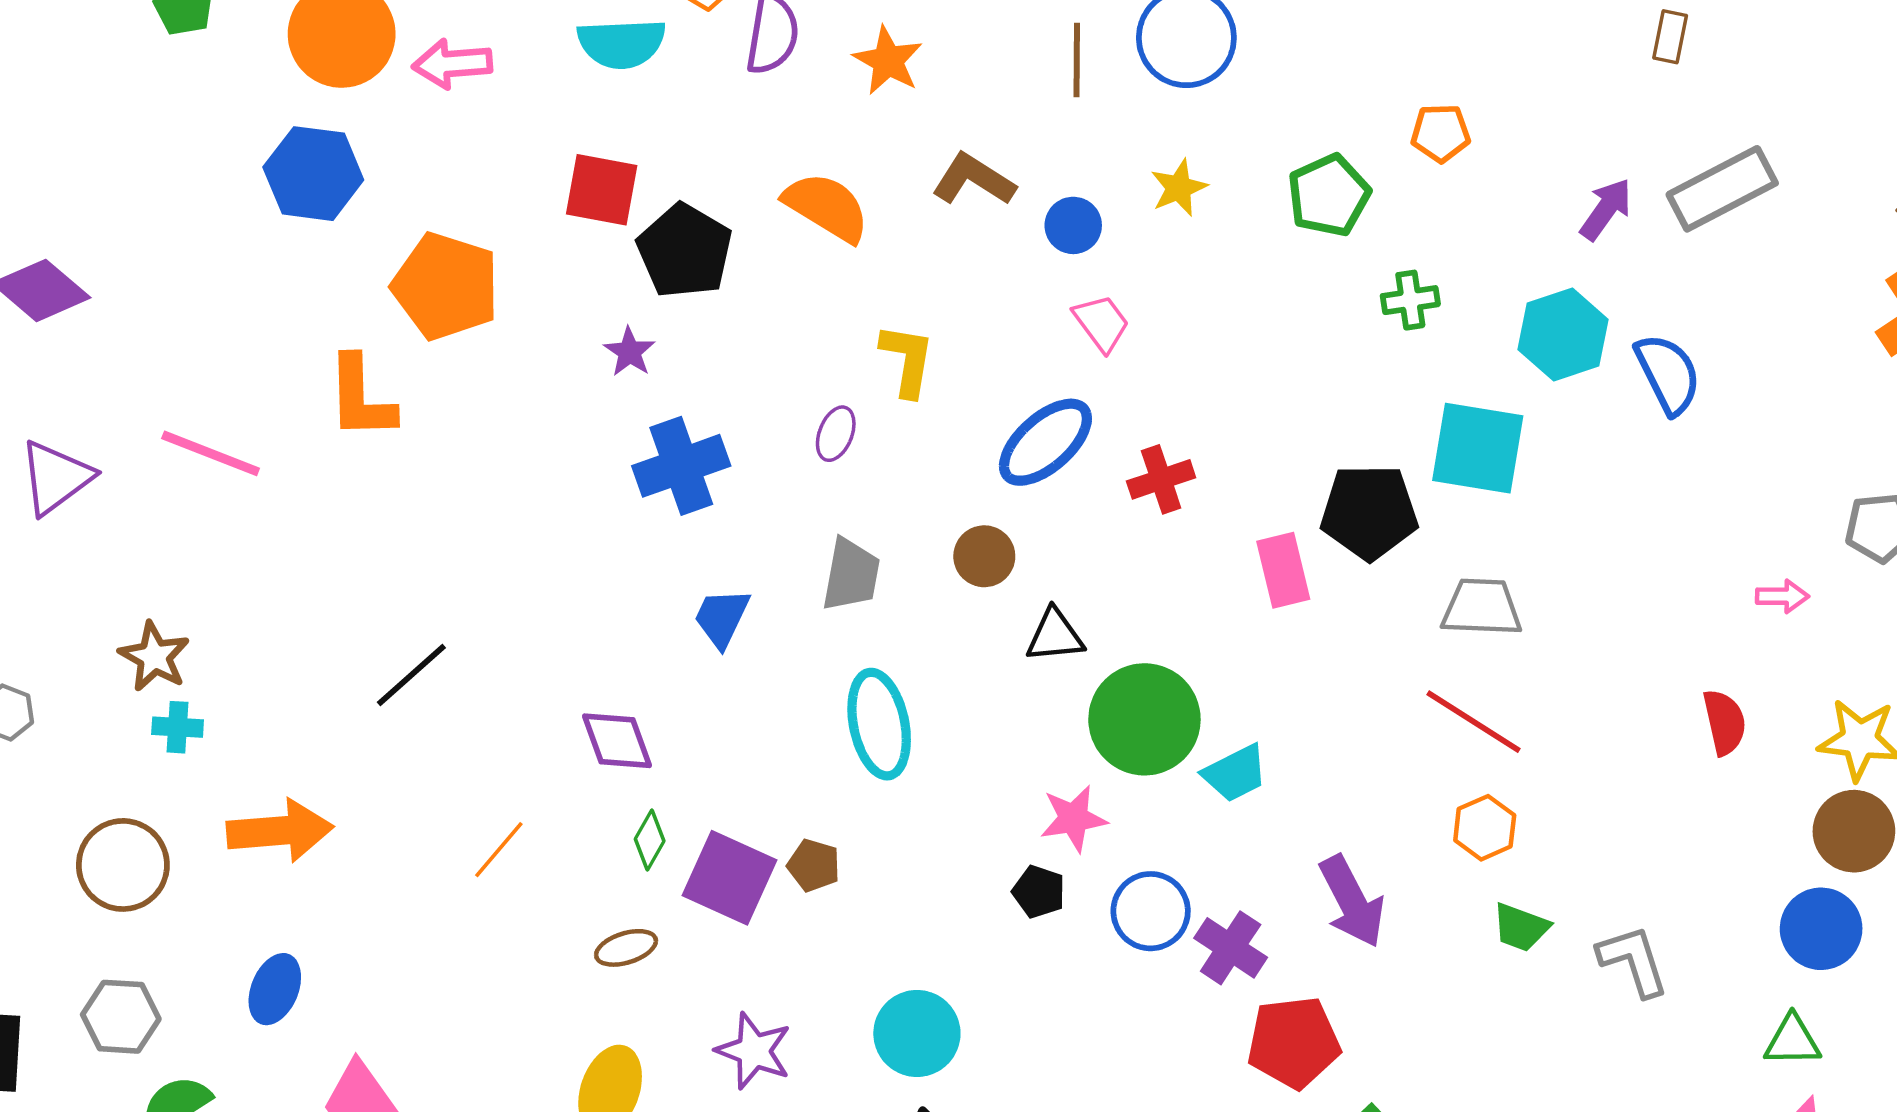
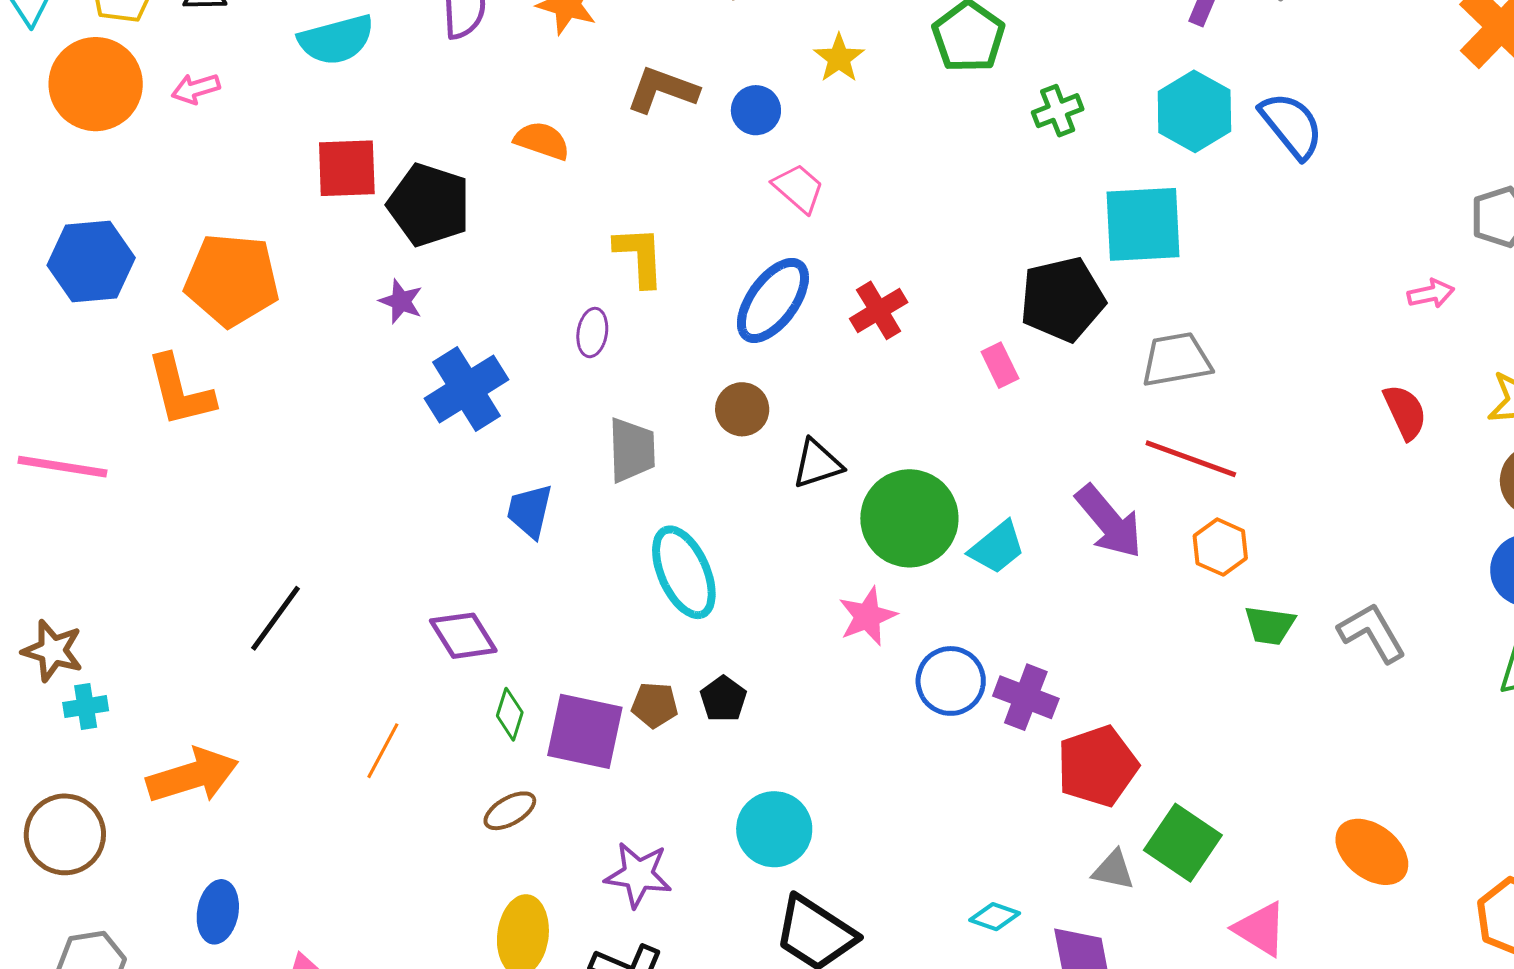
pink arrow: (452, 64) -> (196, 89), size x0.7
blue hexagon: (313, 174) -> (91, 262), moved
orange semicircle: (827, 207) -> (542, 141), size x0.7
pink rectangle: (1283, 570) -> (1000, 365), size x0.7
black pentagon: (1039, 892) -> (723, 699), moved, turned 30
purple arrow: (1352, 902) -> (1109, 522), moved

